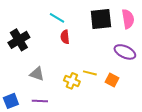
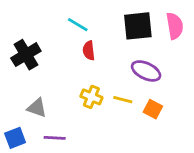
purple ellipse: (125, 52) -> (146, 71), moved
gray triangle: (37, 74) -> (37, 108), moved
yellow cross: (72, 81) -> (91, 97), moved

